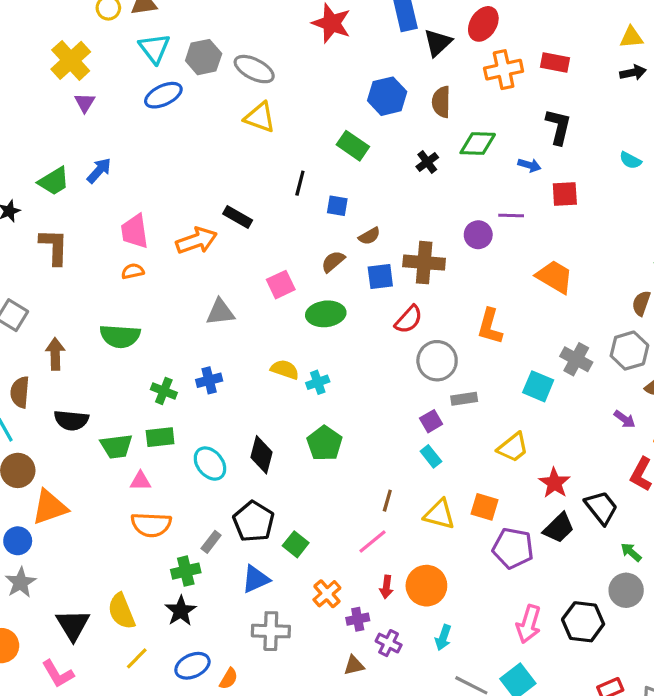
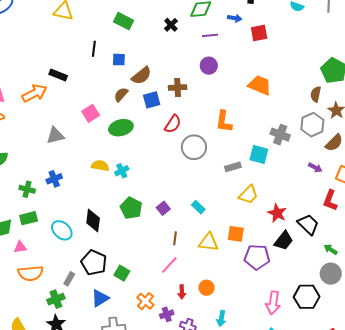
purple line: (511, 216) -> (210, 35), moved
brown semicircle: (369, 236) -> (141, 76), size x1.5
brown cross: (424, 263) -> (178, 87), size x0.7
gray rectangle: (464, 399) -> (233, 167), moved
purple square: (431, 421) -> (163, 208), moved
orange circle: (426, 586) -> (207, 288), size x0.6

